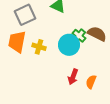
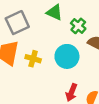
green cross: (79, 36) -> (78, 26), moved

